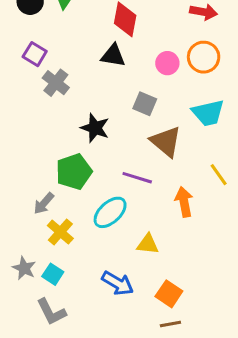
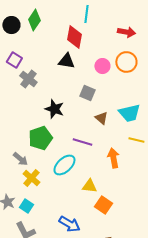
cyan trapezoid: (208, 113) -> (129, 113), moved
brown triangle: (166, 142) -> (101, 118), size x0.6
yellow line: (219, 175) -> (136, 140), turned -42
gray arrow: (44, 203) -> (20, 159), turned -91
blue arrow: (118, 283) -> (69, 224), moved
orange square: (169, 294) -> (103, 205), moved

